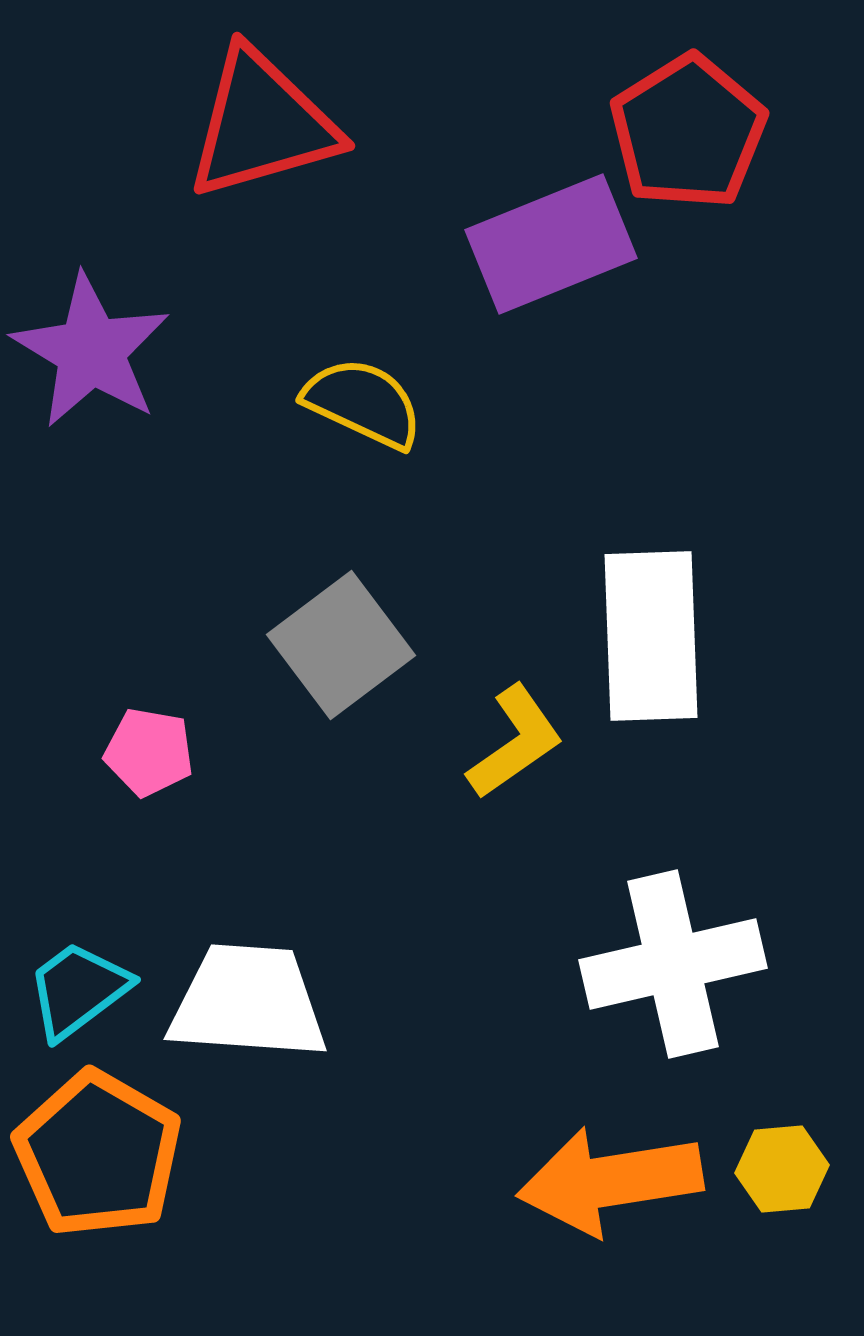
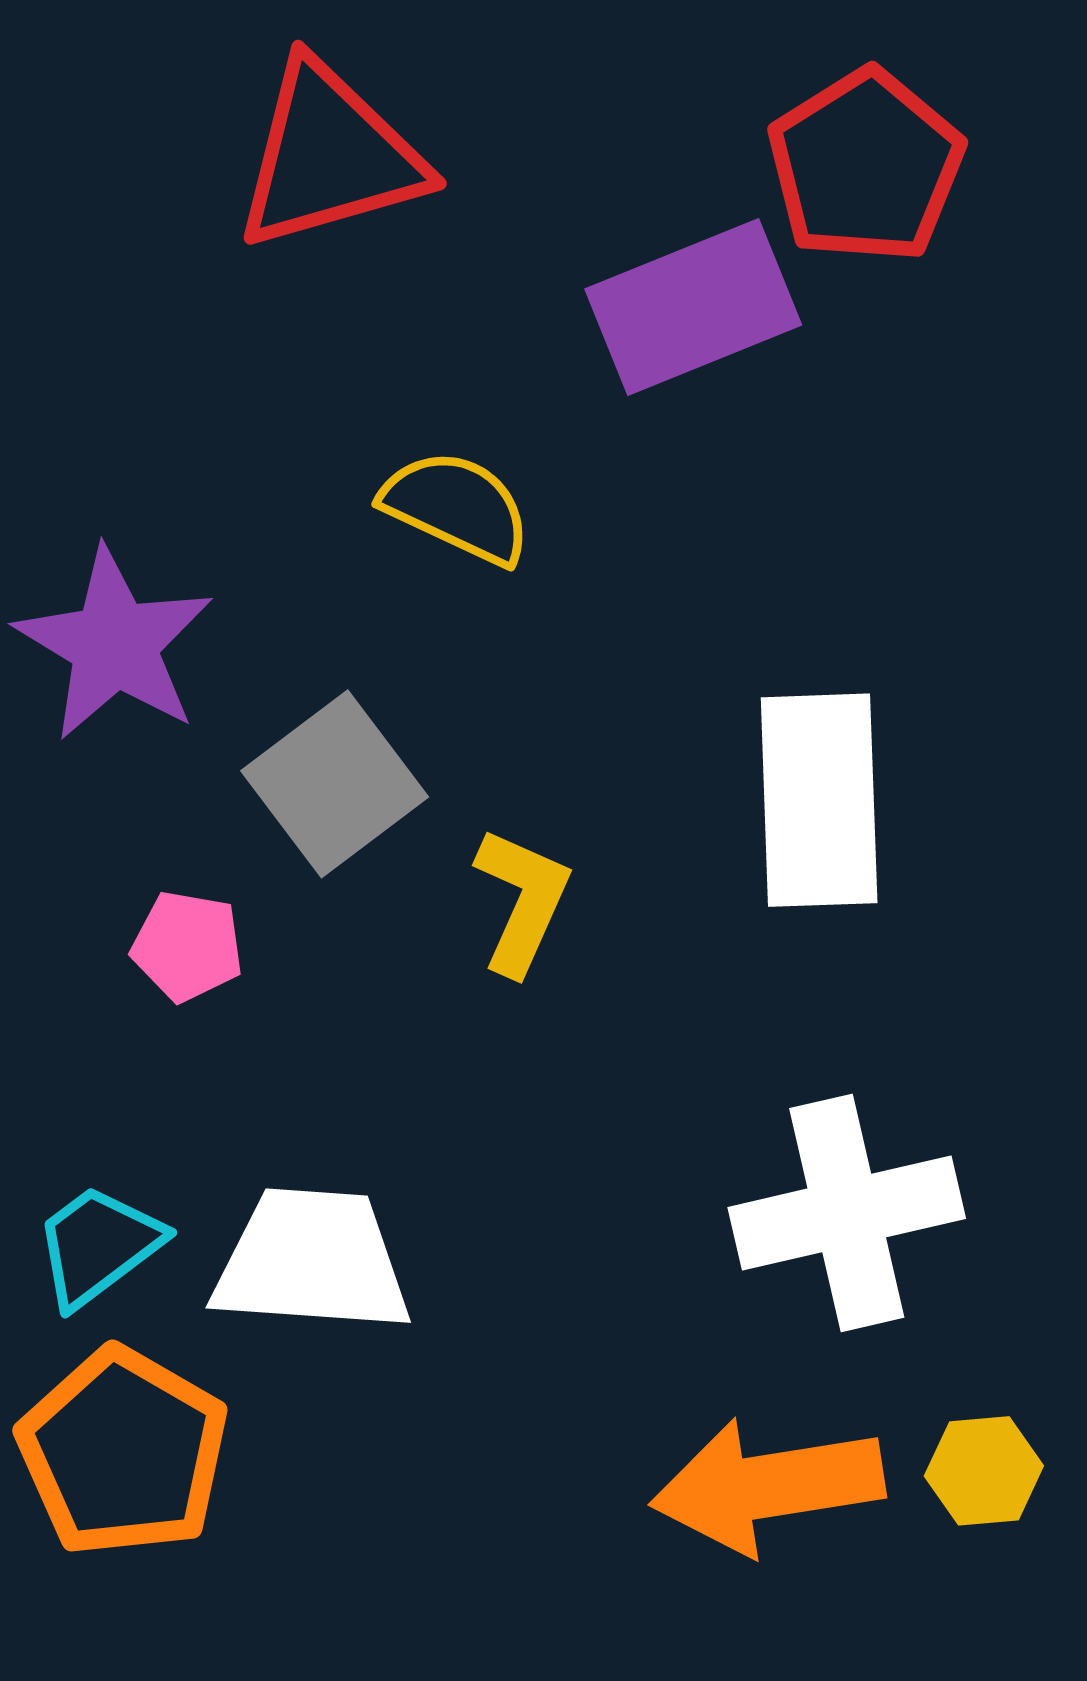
purple star: (91, 351) -> (114, 644), moved
gray square: (341, 645) -> (335, 784), moved
yellow L-shape: (515, 742) -> (522, 901), moved, turned -31

